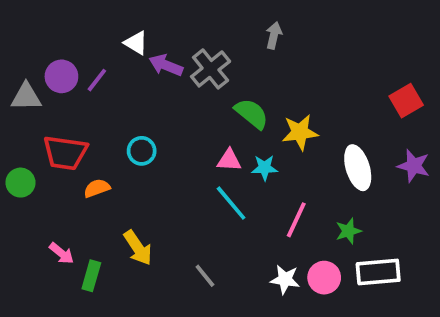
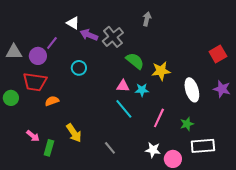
purple circle: (61, 76) -> (38, 56), moved
cyan circle: (142, 151) -> (79, 68), moved
pink circle: (324, 278) -> (173, 159), moved

